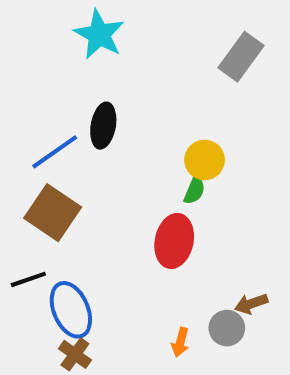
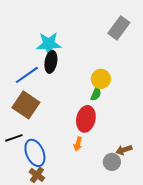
cyan star: (99, 34) -> (49, 44), moved, turned -30
orange arrow: (180, 342) -> (78, 144), moved

